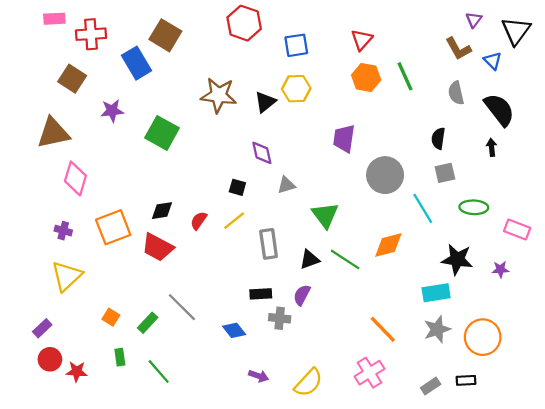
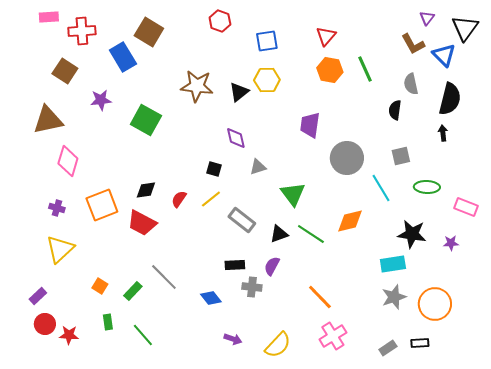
red hexagon: (244, 23) -> (220, 21), size x0.7
blue triangle: (493, 61) -> (444, 55), size x1.4
black semicircle: (499, 110) -> (450, 99), turned 52
black semicircle: (438, 138) -> (395, 110), moved
gray rectangle: (269, 244) -> (242, 220), turned -44
orange line: (383, 329) -> (320, 297), moved

